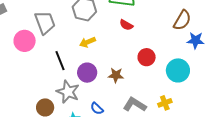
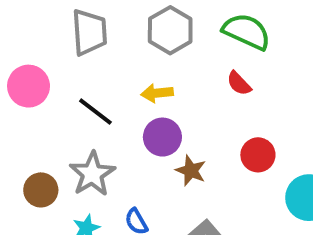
pink circle: (25, 41) -> (29, 86), moved
black line: (60, 61) -> (95, 112), turned -48
purple circle: (87, 73) -> (162, 137), moved

